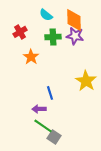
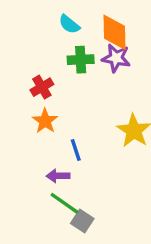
red cross: (20, 32) -> (42, 87), moved
orange star: (31, 57) -> (45, 121), moved

